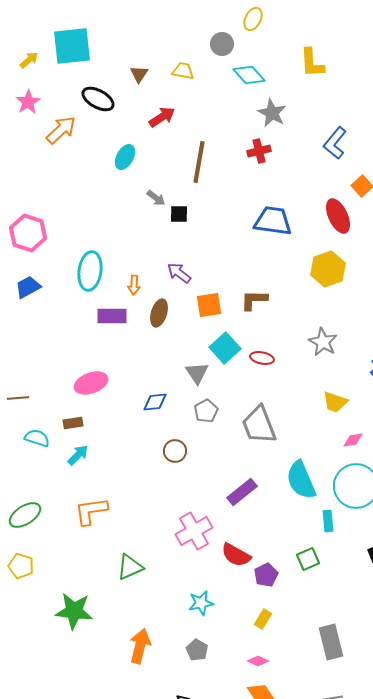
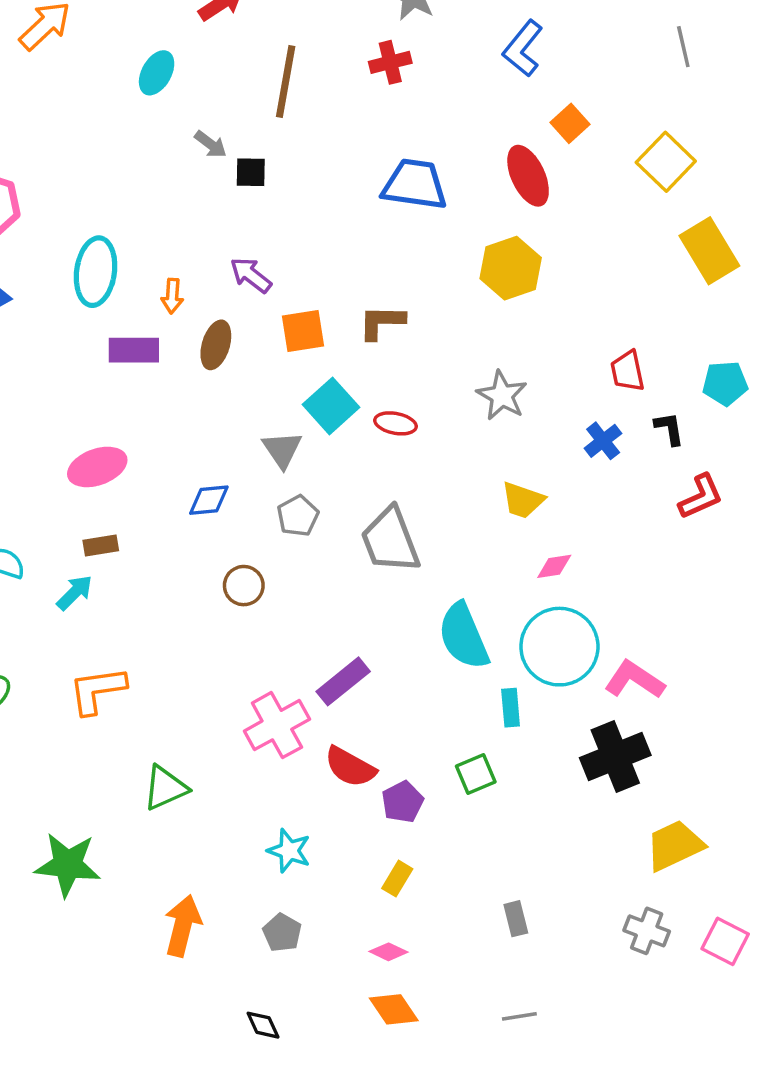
brown rectangle: (73, 423) -> (101, 545), moved
purple rectangle: (242, 492) -> (343, 681), moved
cyan star: (201, 603) -> (289, 851), turned 30
gray rectangle: (331, 642) -> (516, 919), size x0.6

